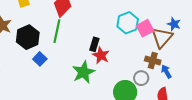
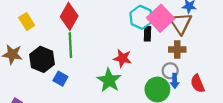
pink square: (145, 28) -> (161, 18), size x1.4
black rectangle: (94, 44) -> (147, 34), moved
blue arrow: (166, 71) -> (175, 81), moved, turned -136

